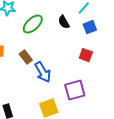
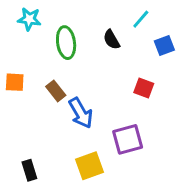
green ellipse: (33, 24) -> (66, 43), turned -55
blue square: (90, 27) -> (164, 45), moved

